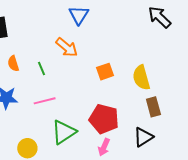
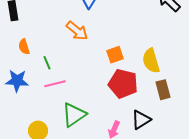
green line: (42, 69) -> (47, 63), moved
red pentagon: (104, 119) -> (123, 84), moved
black triangle: (143, 137) -> (141, 120), moved

